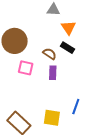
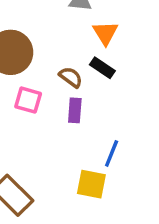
blue line: (76, 107) -> (112, 153), moved
yellow square: (52, 118) -> (91, 184), moved

